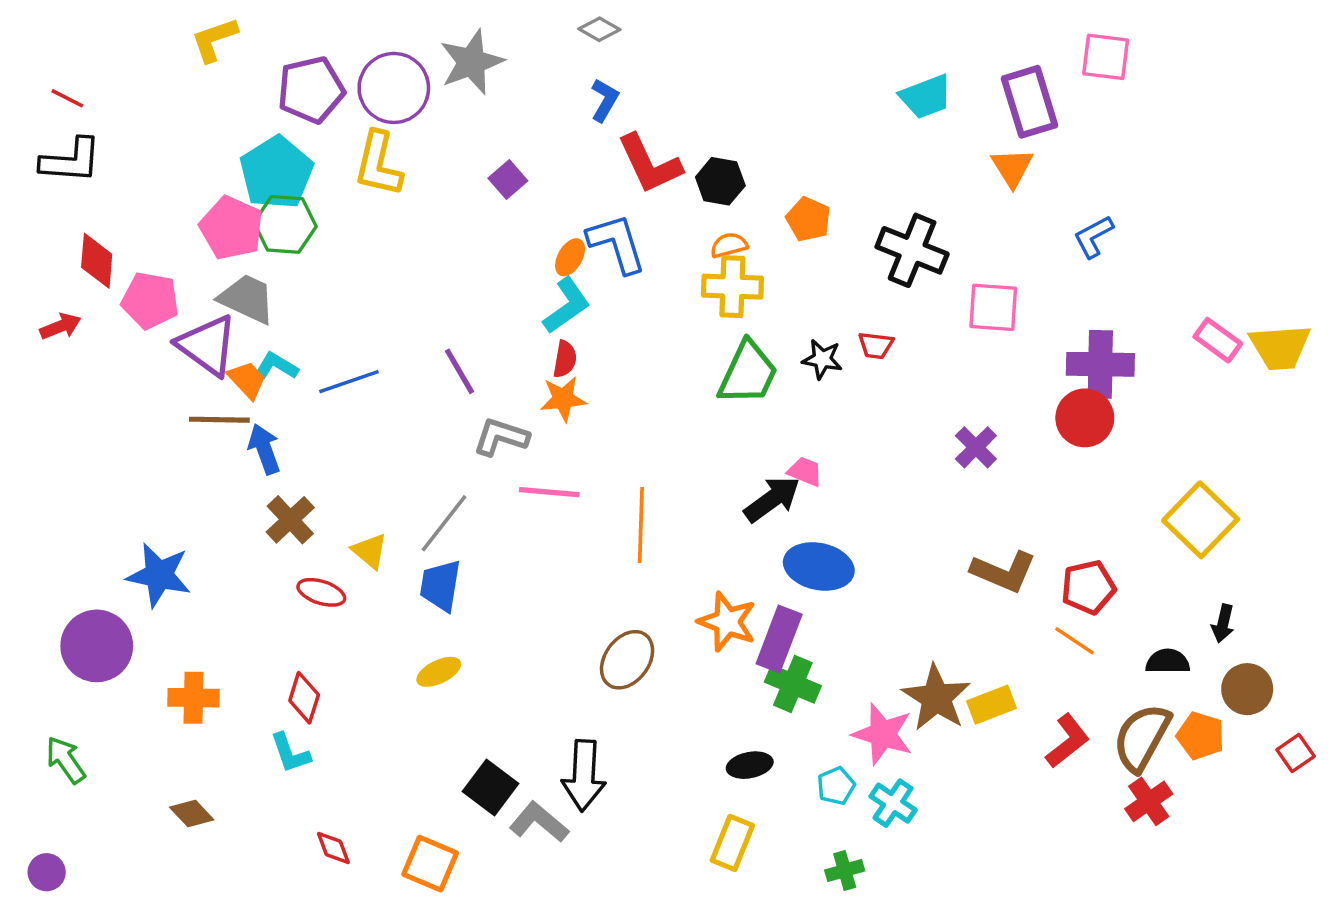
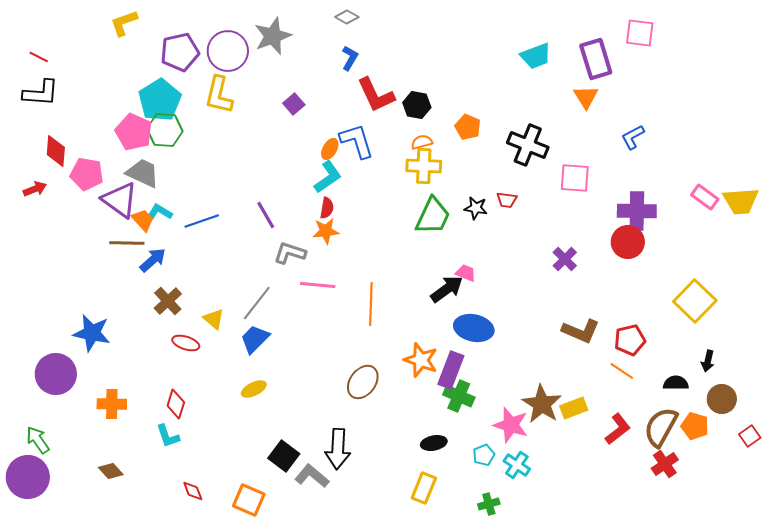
blue arrow: (264, 449) -> (153, 260), turned 68
blue trapezoid: (440, 585) -> (255, 339), turned 36
purple circle: (47, 872) -> (28, 477), moved, size x2.0

